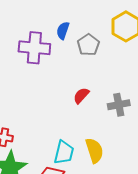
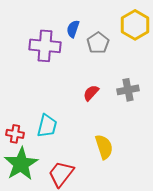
gray cross: (119, 105) -> (128, 90), moved
cyan trapezoid: (64, 152) -> (47, 126), moved

